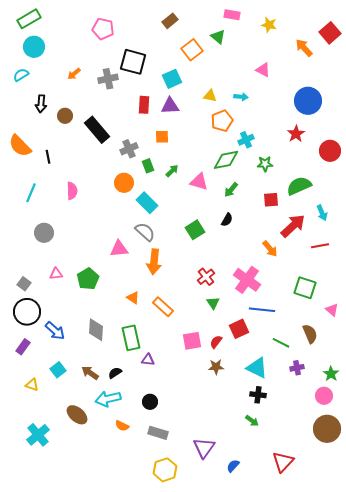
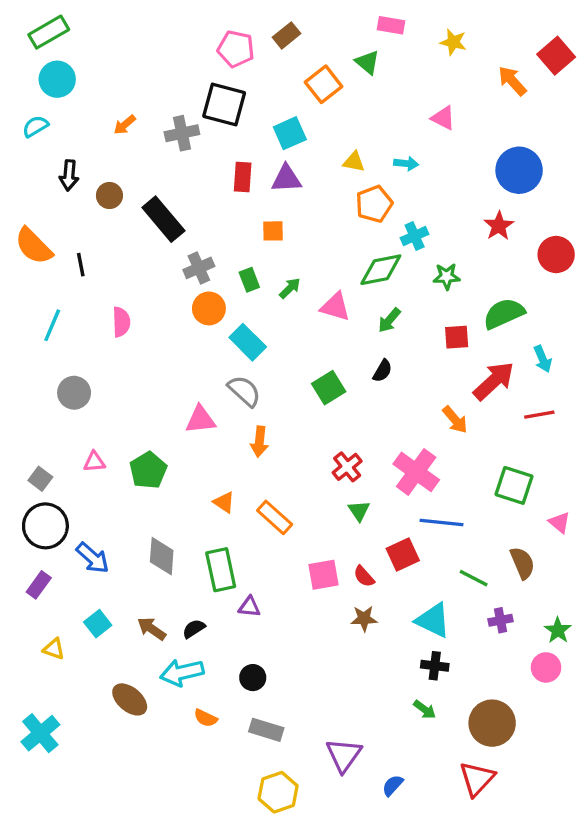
pink pentagon: (103, 29) -> (236, 49), moved
gray cross: (129, 149) -> (199, 268), moved
orange arrow: (154, 262) -> (259, 442), size x0.7
red semicircle: (216, 342) -> (364, 576), turned -80
brown circle: (327, 429) -> (492, 723), moved
cyan cross: (38, 435) -> (40, 733), moved

